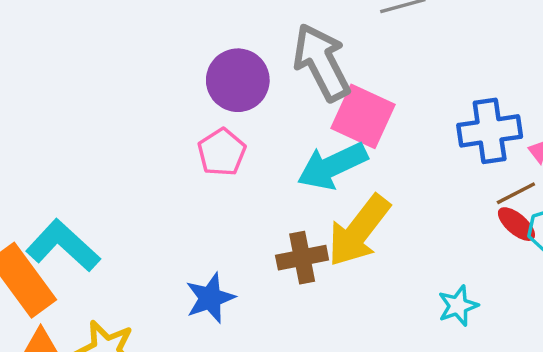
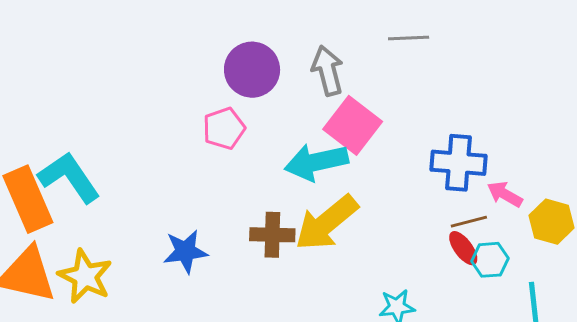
gray arrow: (322, 62) -> (328, 71), size x0.7

